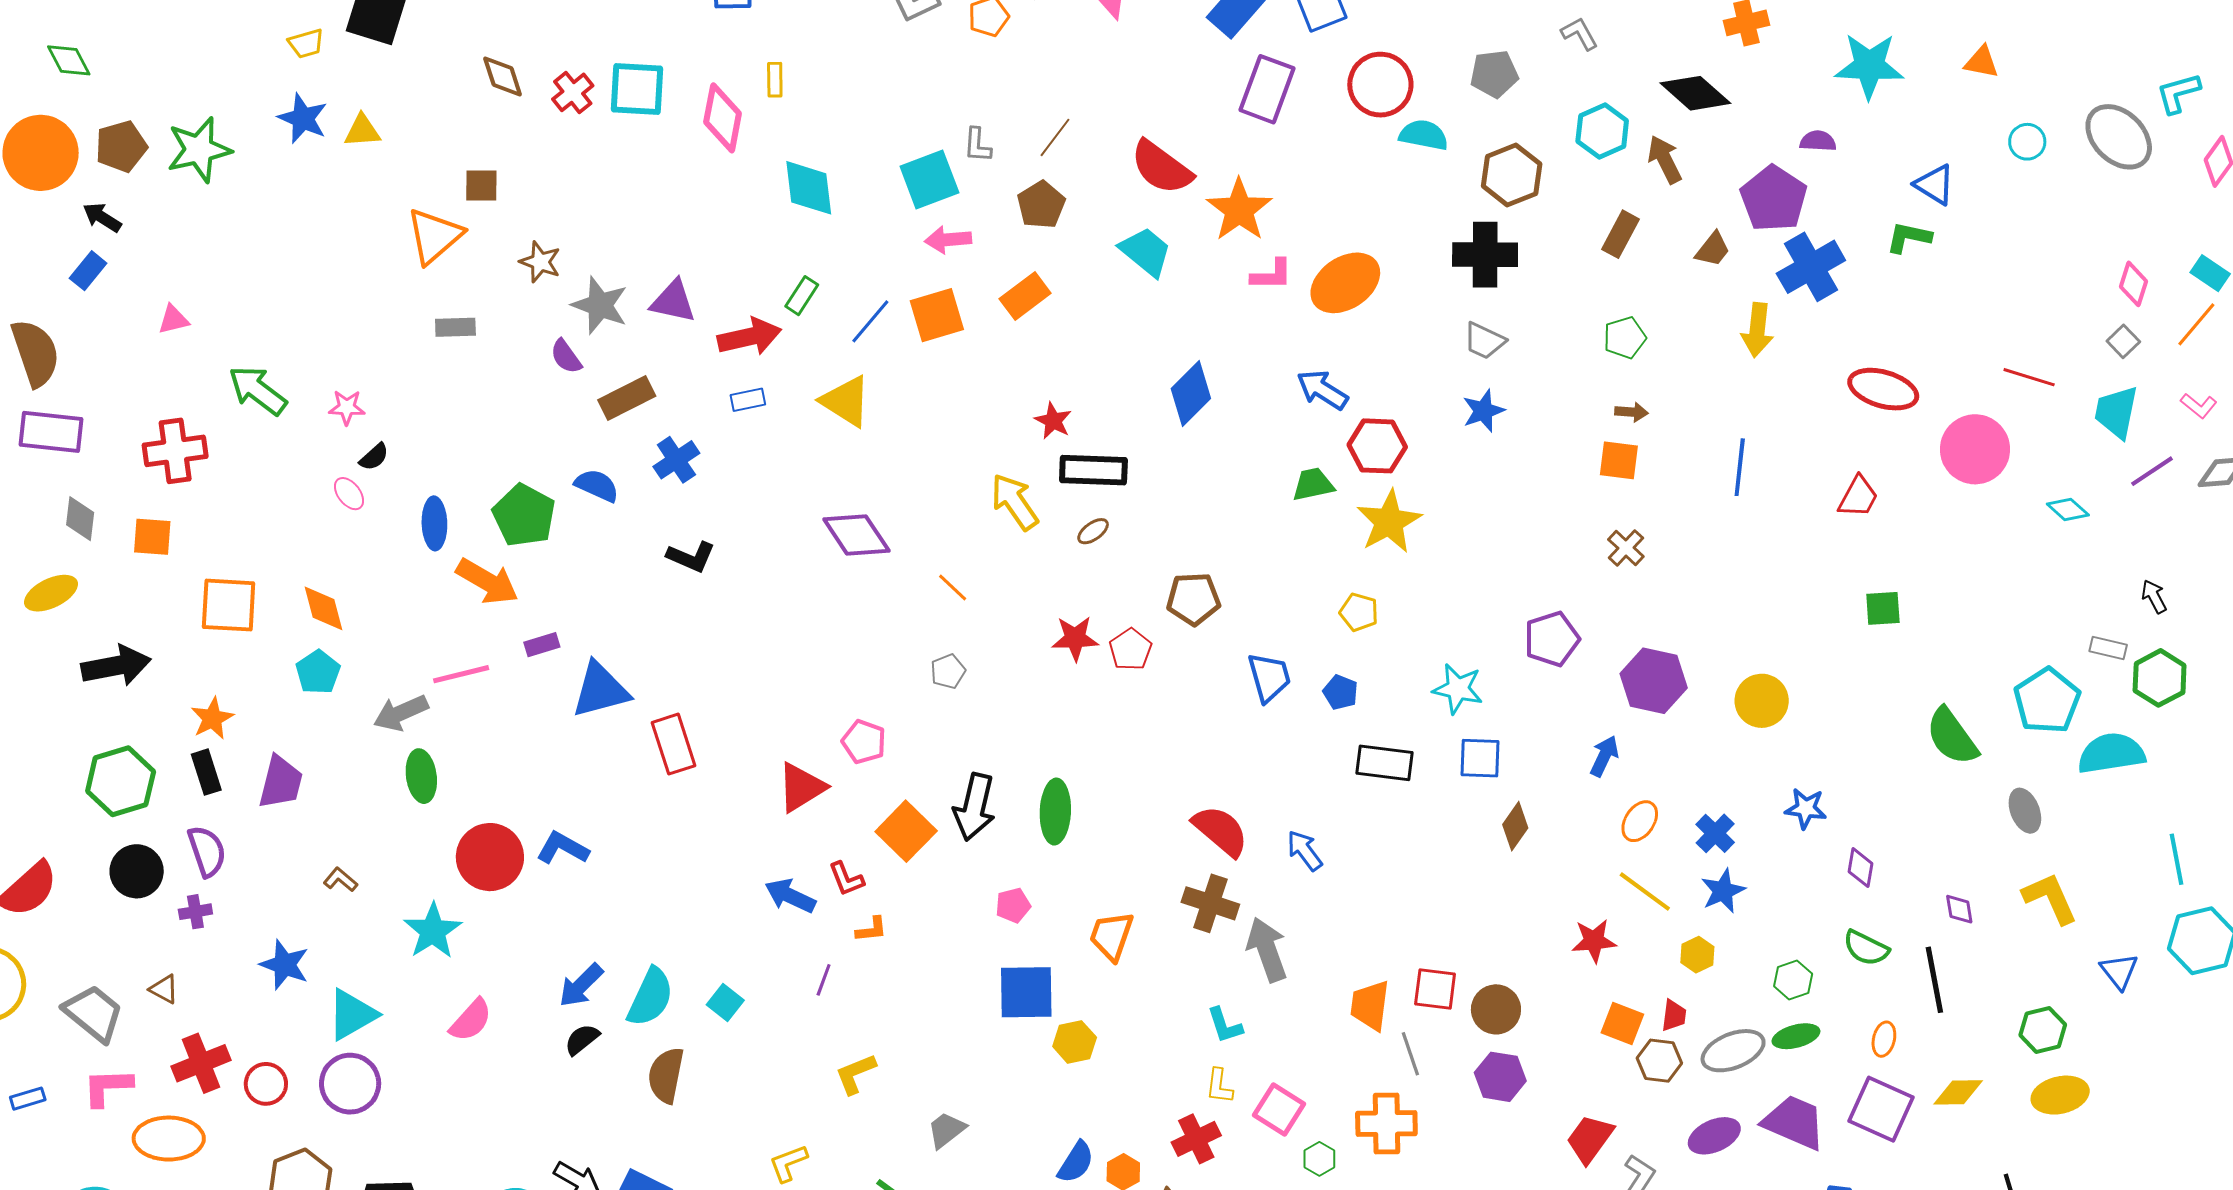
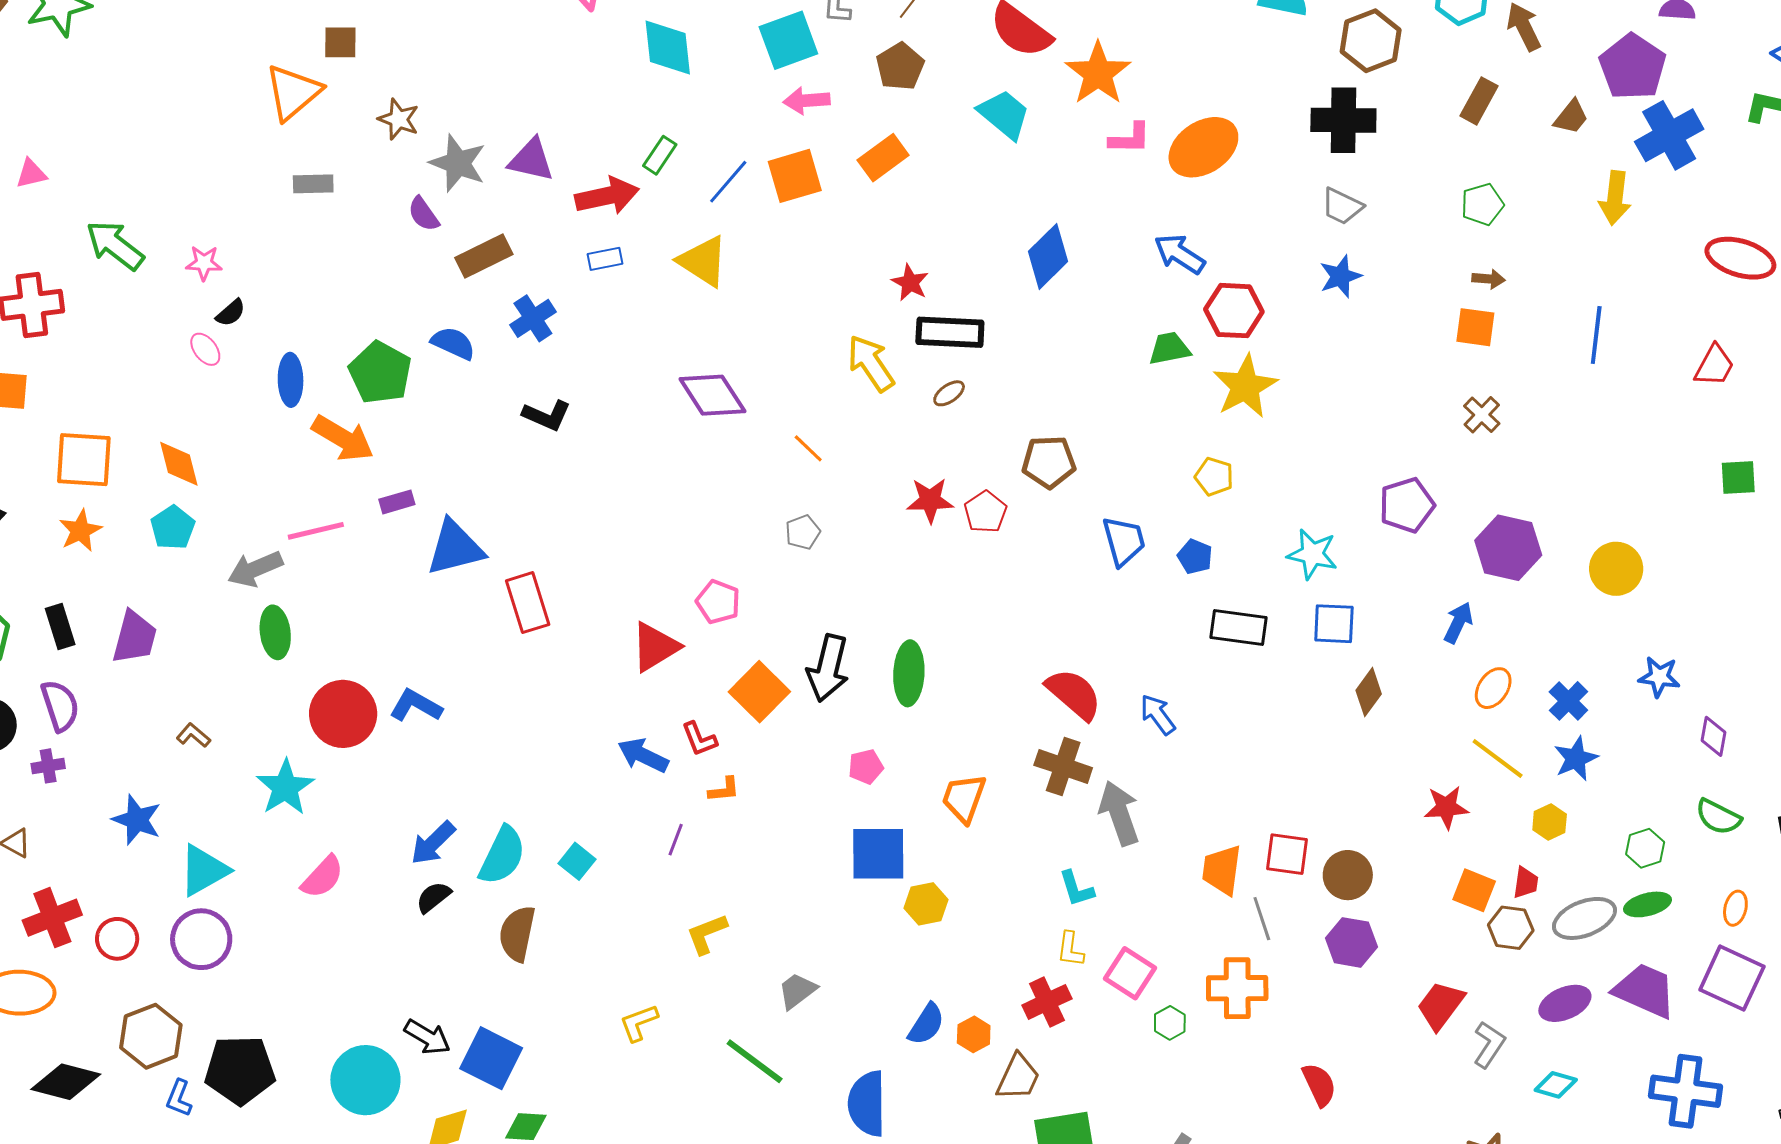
orange star: (212, 718) -> (80, 531), moved

